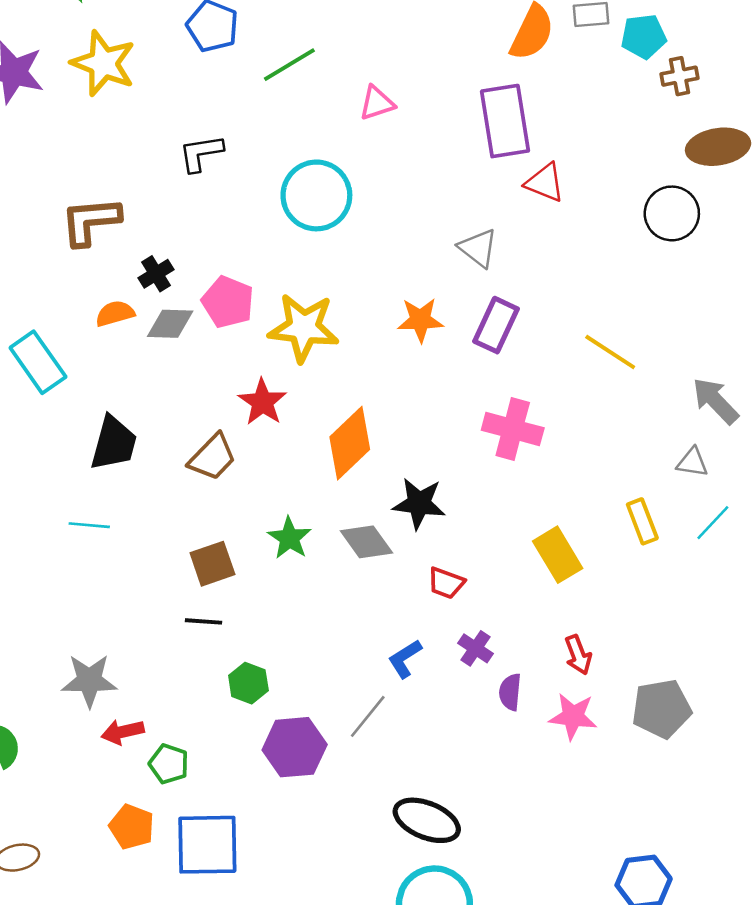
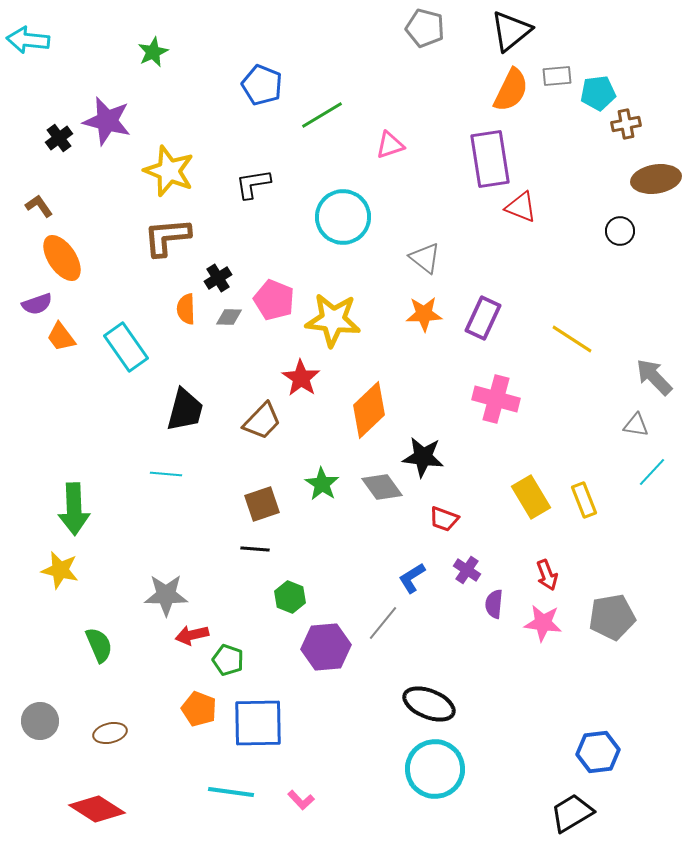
yellow star: (103, 63) -> (169, 171), moved
black circle: (672, 213) -> (620, 231), size x0.7
gray triangle: (478, 248) -> (425, 258), moved
orange semicircle: (115, 314) -> (186, 309), turned -76
gray diamond: (170, 324) -> (229, 317), size x0.7
yellow rectangle: (642, 521) -> (584, 500), moved

